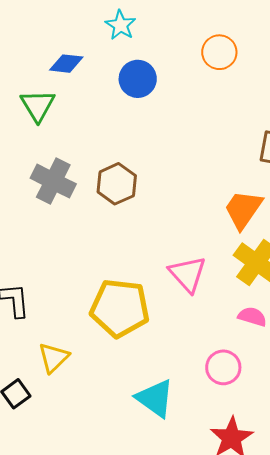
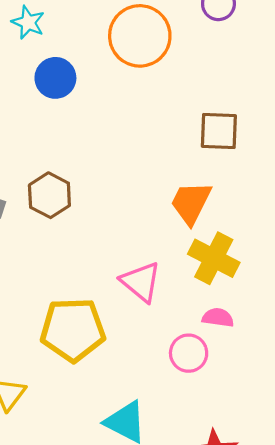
orange circle: (219, 52) -> (140, 36), size x1.6
pink circle: (223, 367) -> (189, 353), moved

